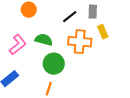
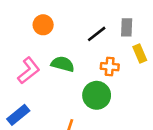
orange cross: (80, 42) -> (110, 67), size x0.6
green circle: (54, 64) -> (97, 95), moved

